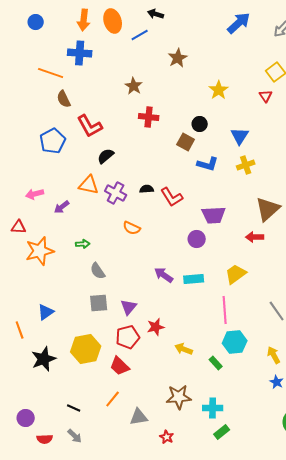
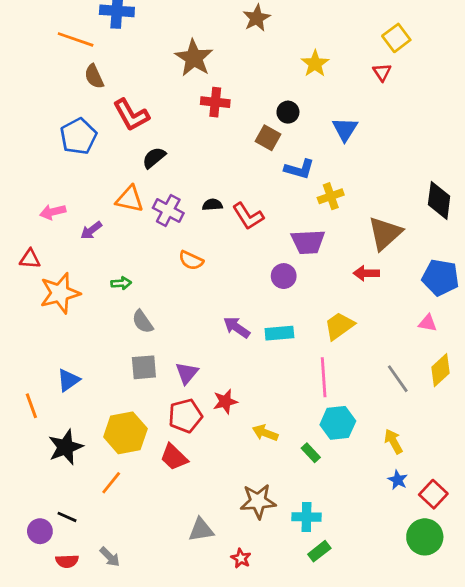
brown star: (134, 86) -> (194, 58), size x1.5
yellow cross: (246, 165) -> (331, 196), moved
orange line: (113, 399) -> (111, 483), moved
black line: (74, 408) -> (67, 517), moved

